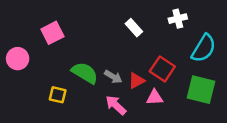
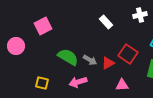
yellow square: (58, 95) -> (42, 83), moved
pink triangle: (155, 97) -> (122, 85), moved
pink arrow: (116, 105) -> (78, 82), moved, turned -60

